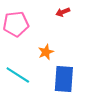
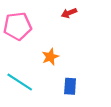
blue rectangle: (64, 79) -> (70, 86), size x0.6

